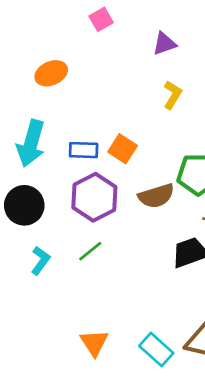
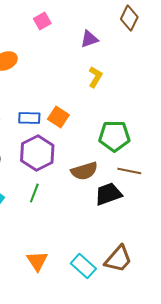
brown semicircle: (156, 196) -> (84, 171), moved
green line: (90, 251) -> (34, 193), turned -30

